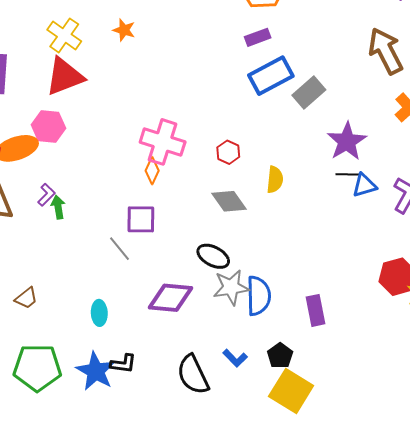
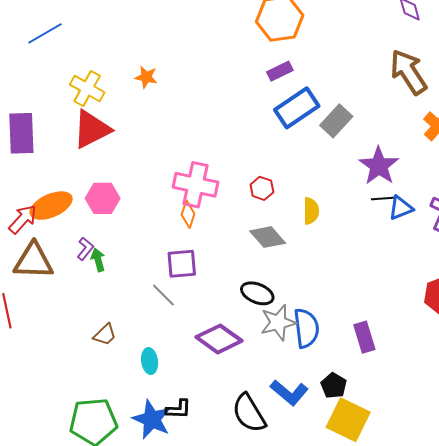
pink hexagon: (48, 127) -> (103, 198), moved
brown trapezoid: (26, 298) -> (105, 335), moved
purple diamond: (171, 298) -> (219, 339), turned 36
blue L-shape: (235, 358) -> (289, 393), size x1.5

